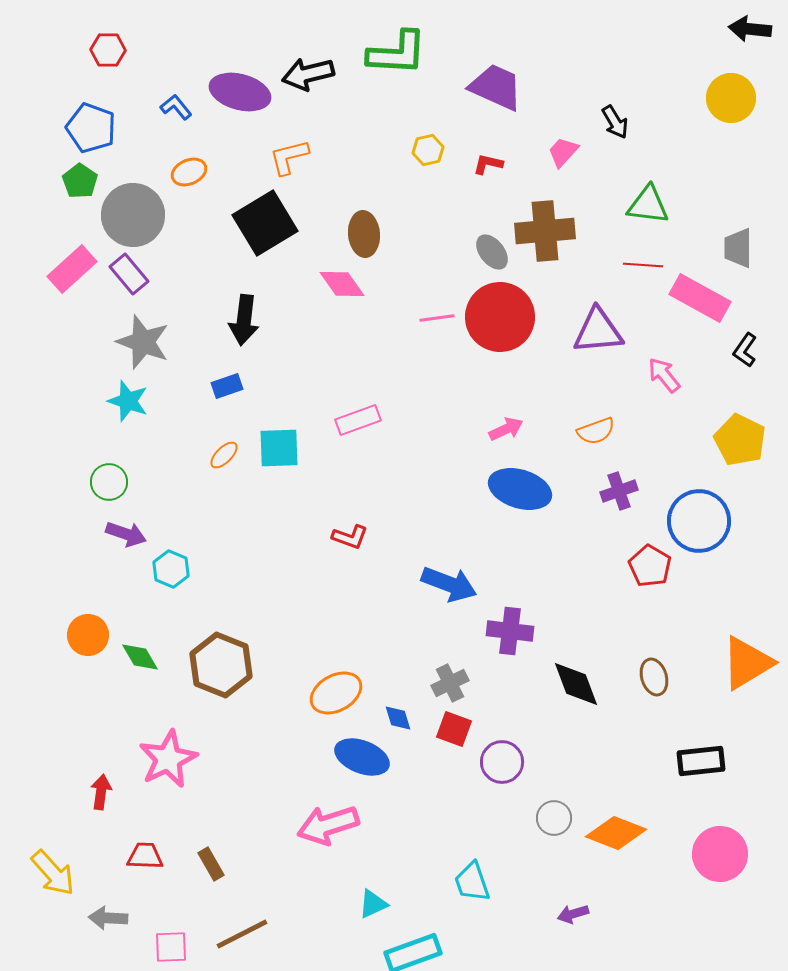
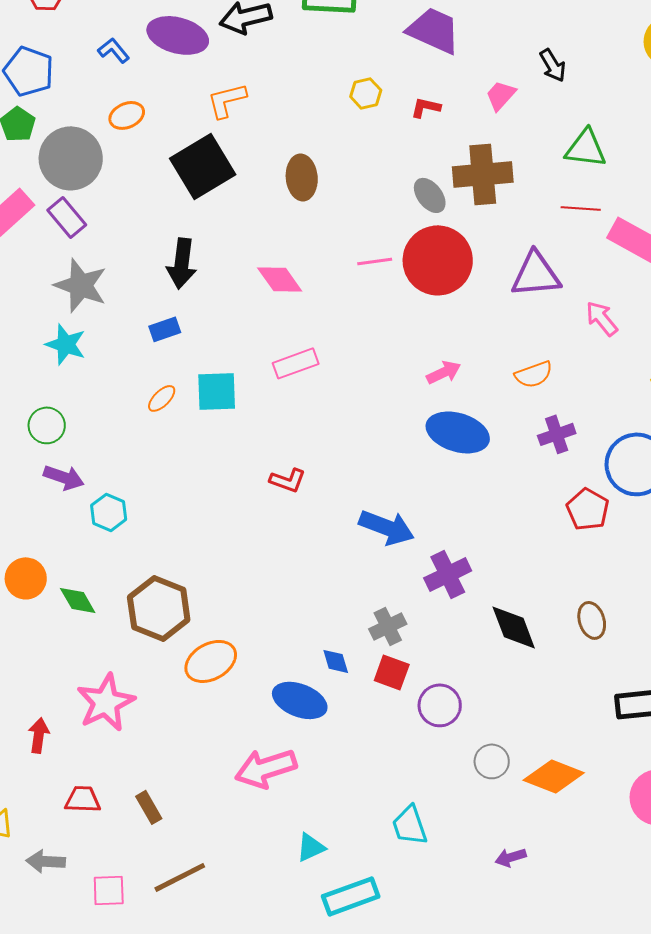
pink diamond: (342, 284) -> (280, 279), moved
purple cross: (510, 631) -> (448, 574), turned -33
orange ellipse: (336, 693) -> (211, 661), moved

